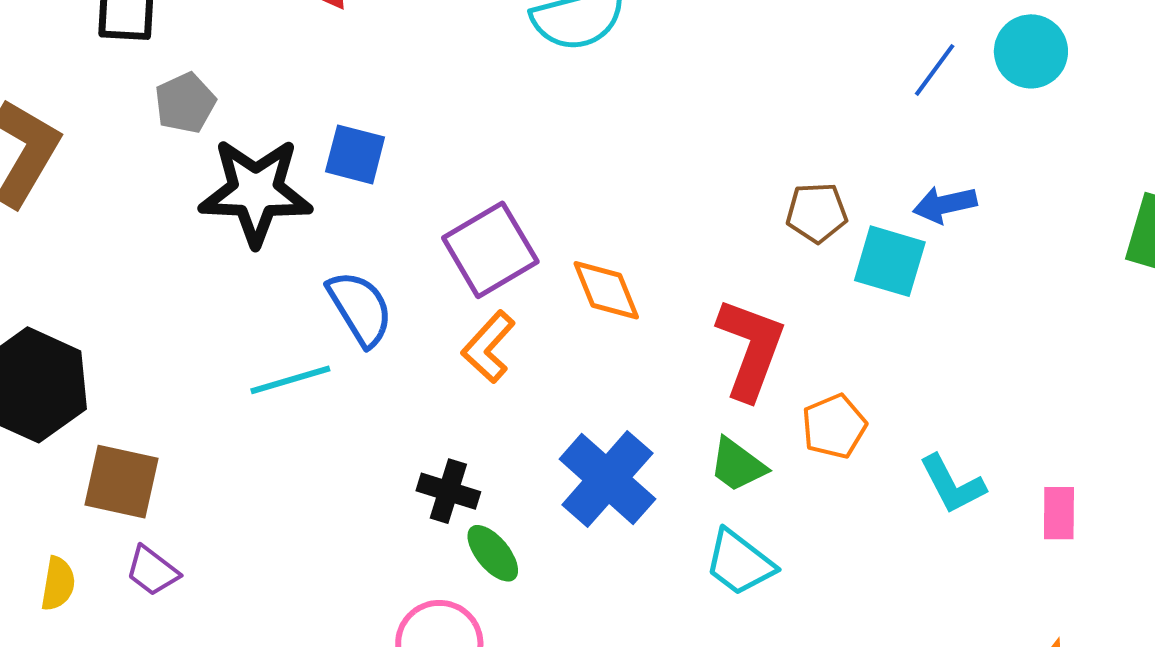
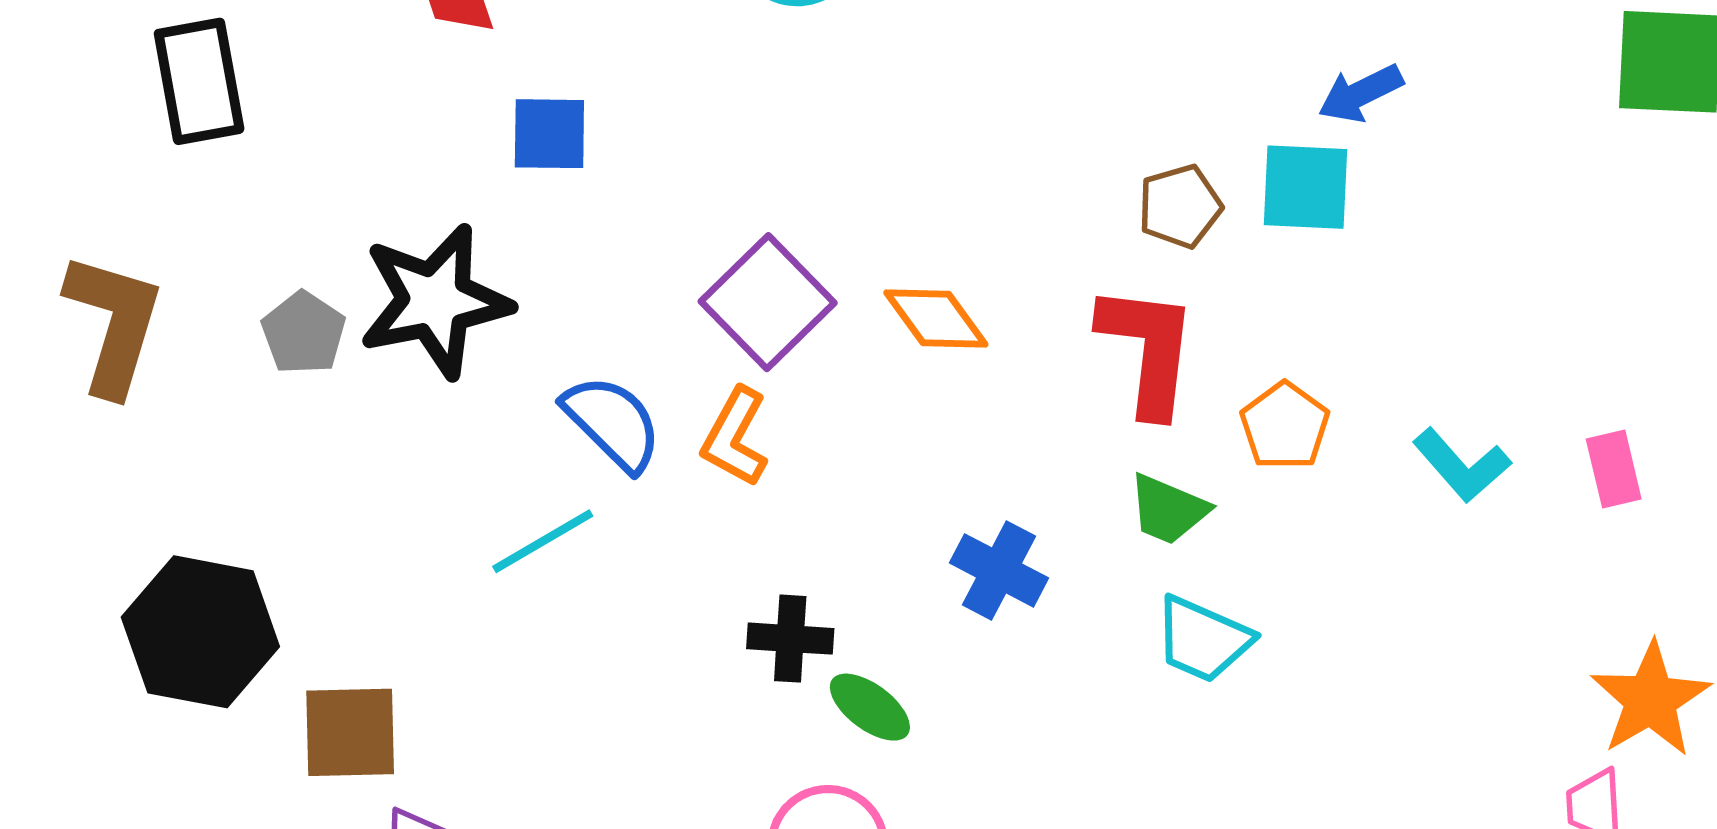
gray pentagon: (185, 103) -> (304, 333), moved
blue square: (355, 154) -> (549, 134), moved
brown pentagon: (817, 213) -> (1180, 206), moved
orange L-shape: (488, 347) -> (735, 437), moved
blue cross: (607, 479) -> (999, 570), size x0.7

